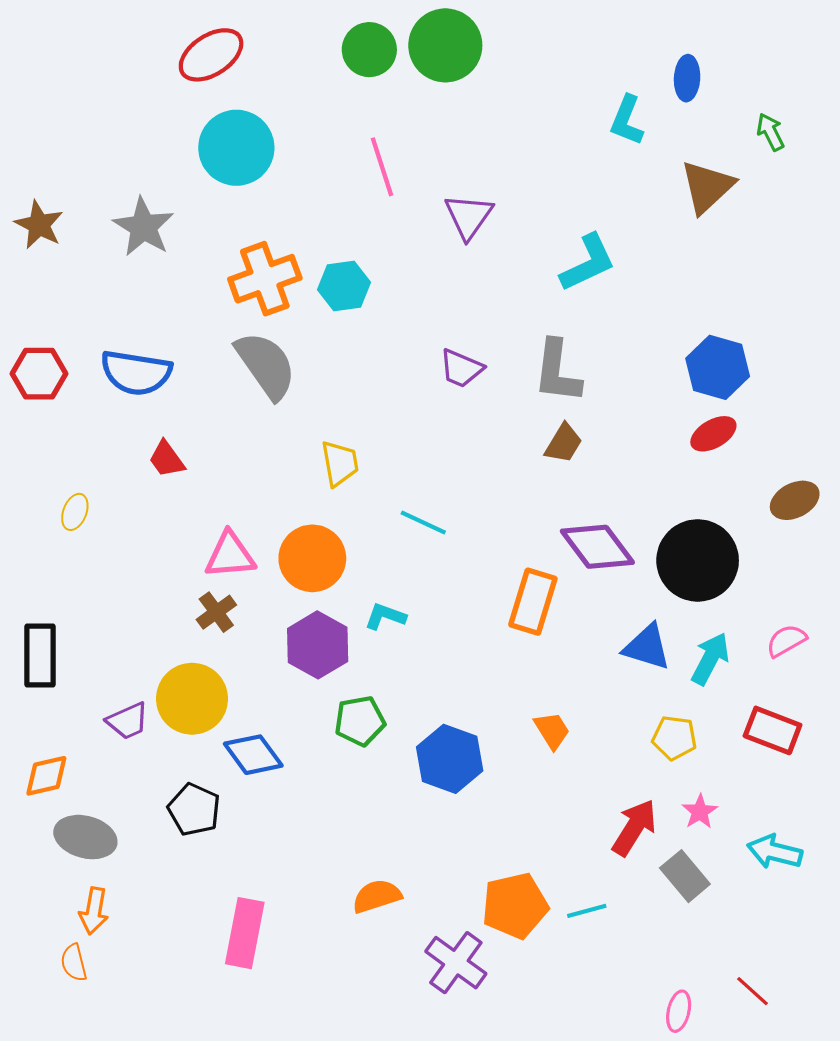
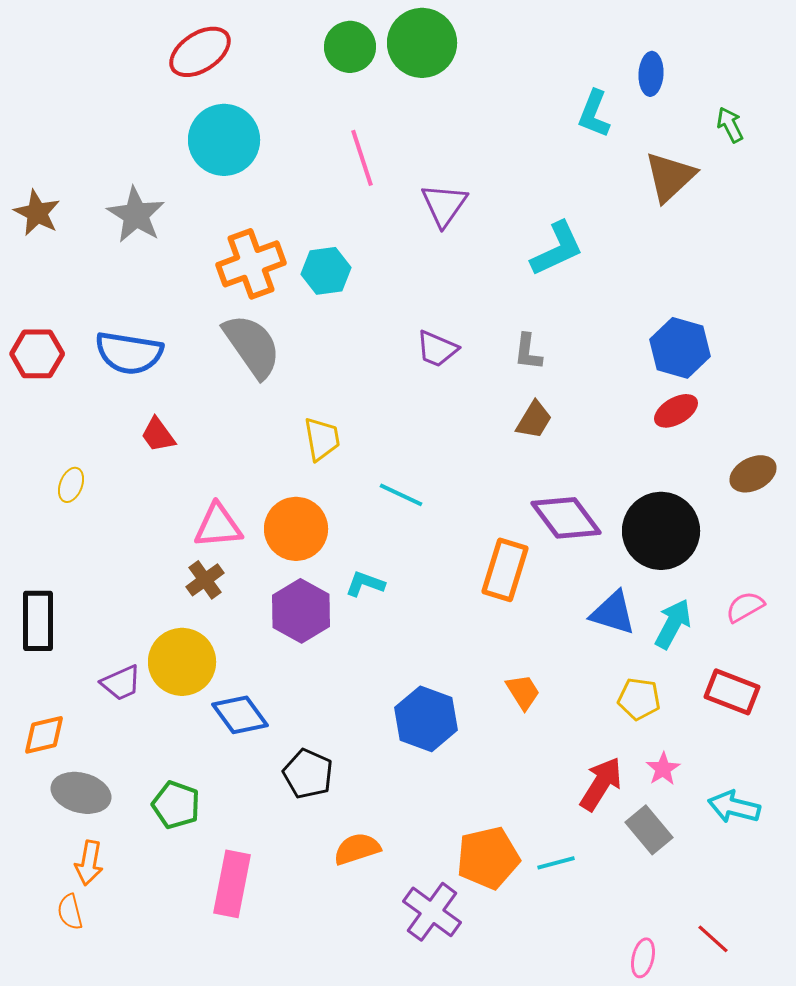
gray L-shape: (557, 372) -> (528, 352), size x0.6
green pentagon: (360, 721) -> (176, 805), moved, turned 30
black pentagon: (194, 810) -> (308, 774), moved

